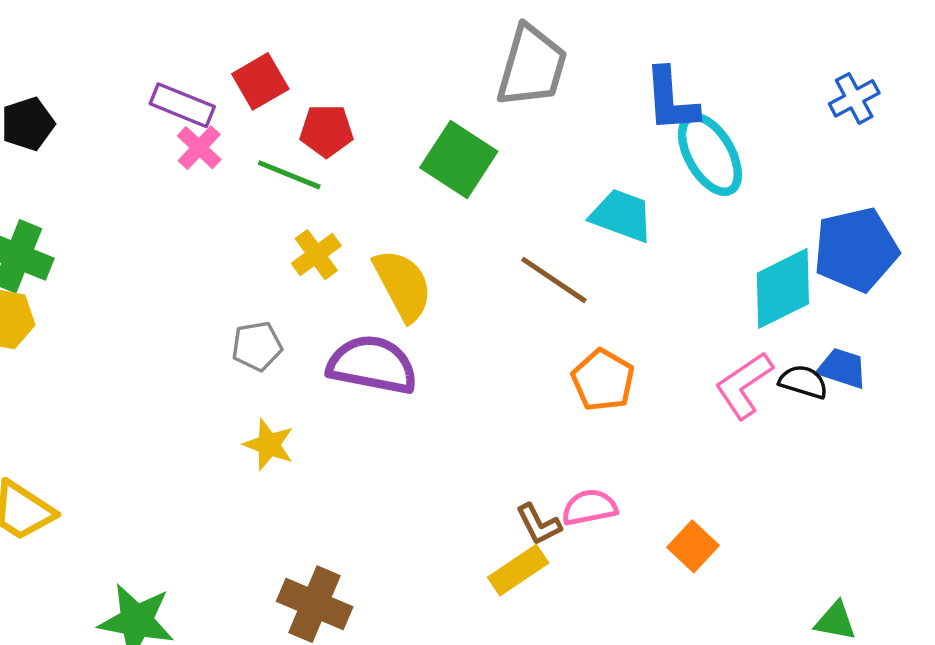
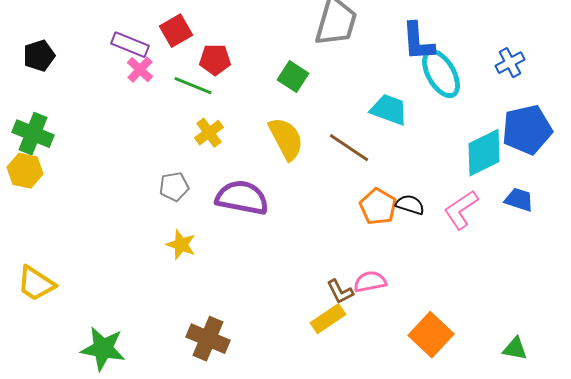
blue cross: (854, 98) -> (510, 63), moved
green square: (459, 160) -> (293, 77), size x0.7
yellow semicircle: (403, 285) -> (286, 139), moved
black semicircle: (803, 382) -> (410, 205), moved
orange square: (693, 546) -> (431, 335), moved, size x1.5

